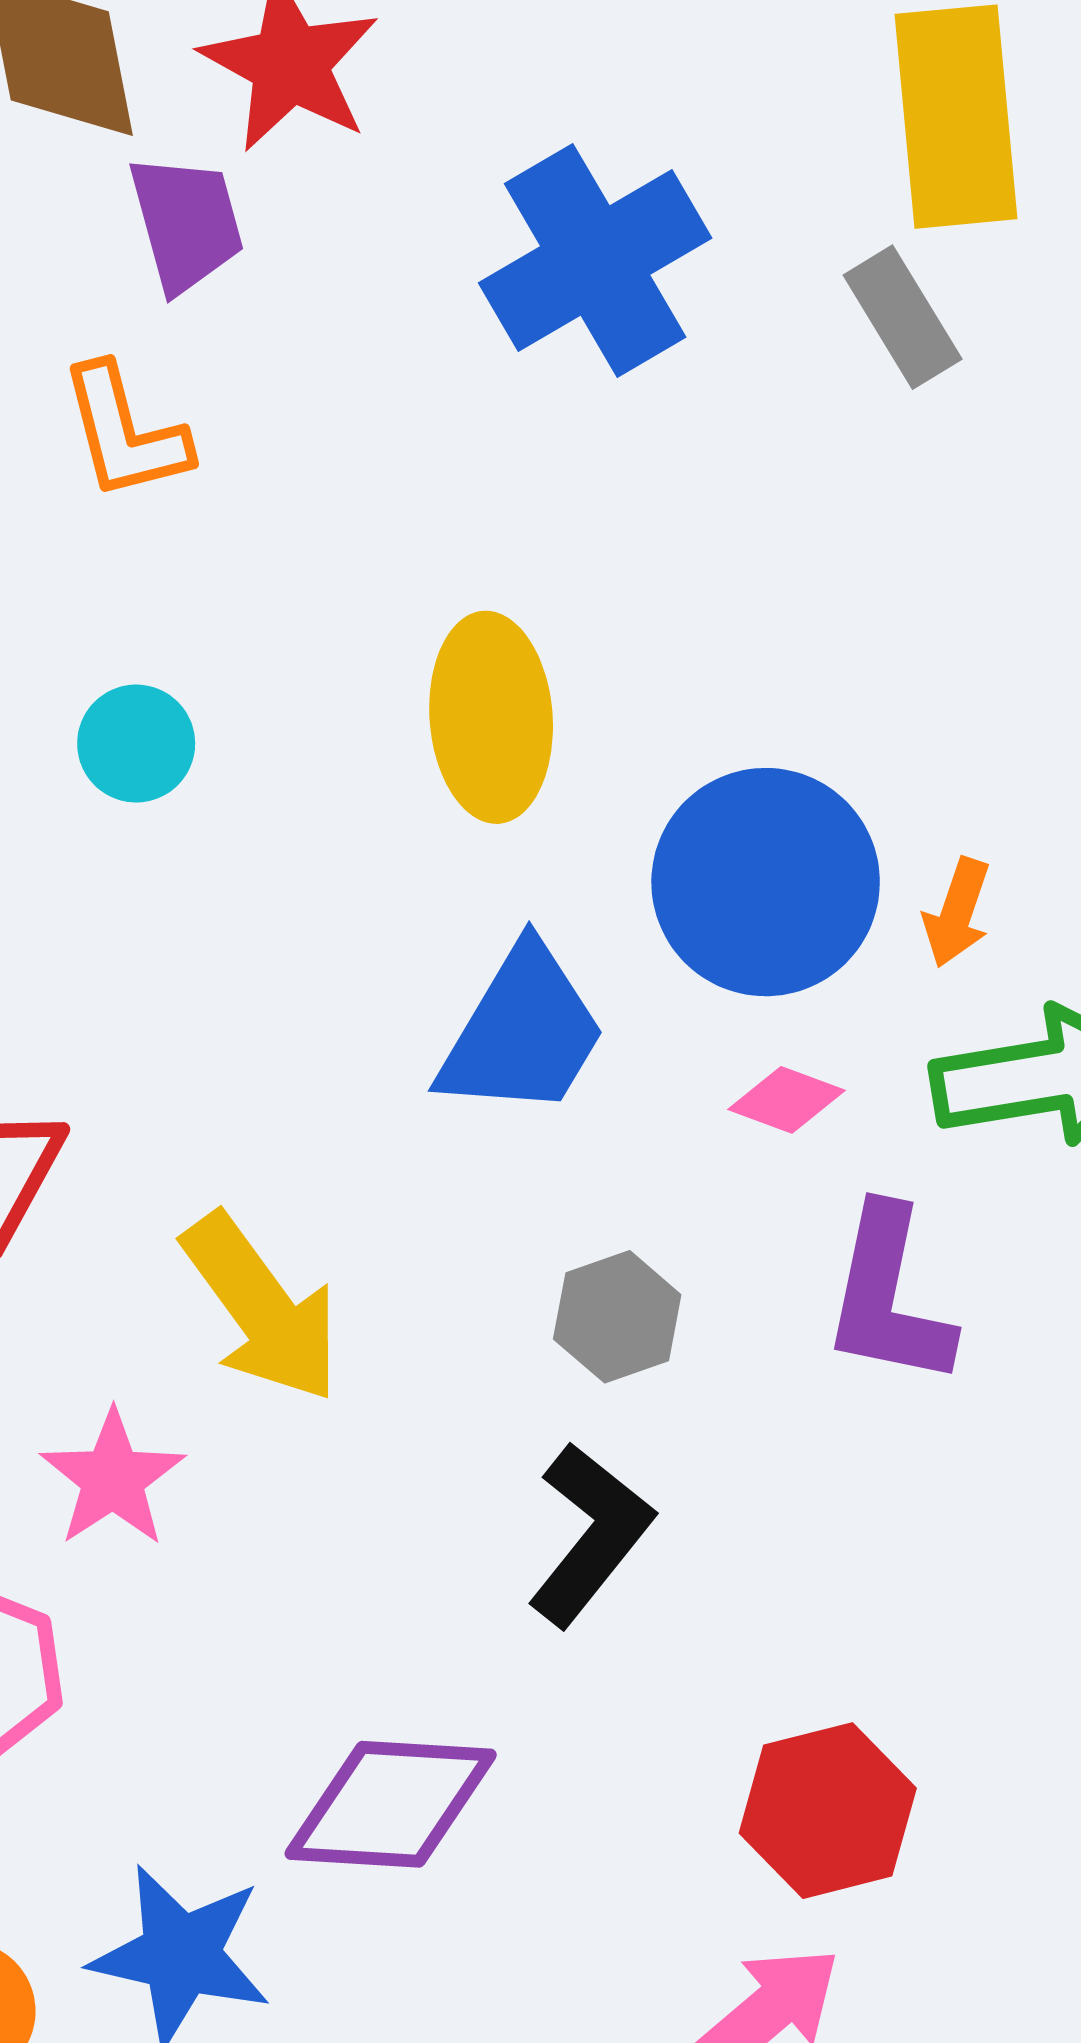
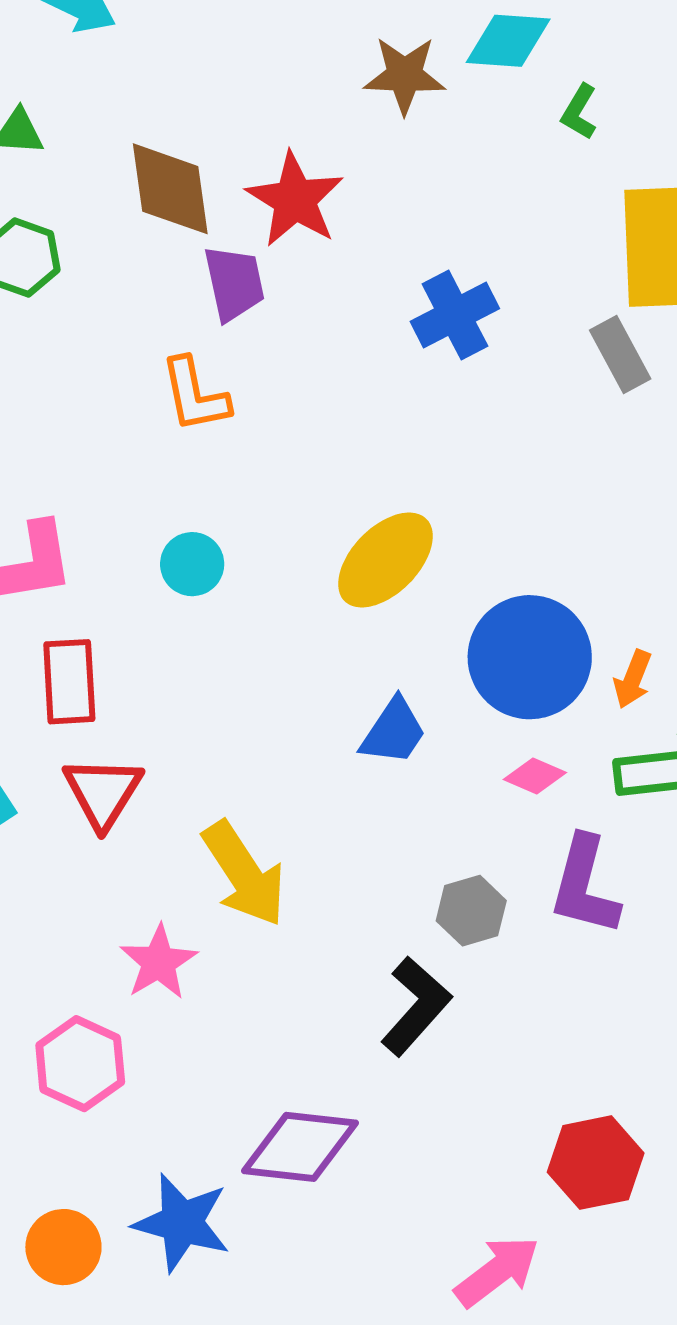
blue cross: (595, 260) -> (455, 315), size x0.7
yellow ellipse: (491, 717) -> (385, 560), turned 46
blue trapezoid: (522, 1032) -> (394, 732), size x0.7
gray hexagon: (617, 1317) -> (471, 911), moved
red hexagon: (828, 1811) -> (596, 1163), moved

